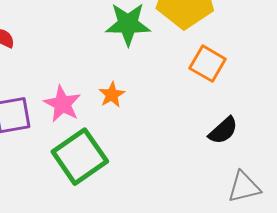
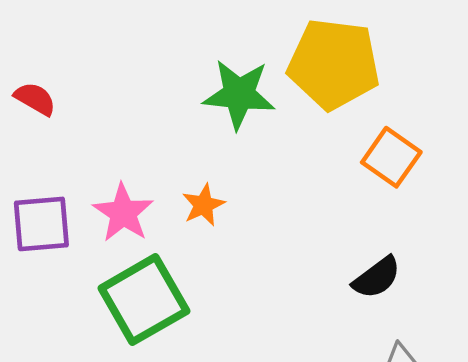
orange square: (208, 64) -> (391, 157), moved

